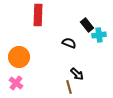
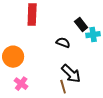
black arrow: (77, 74) -> (71, 74), size x1.5
pink cross: (16, 83) -> (21, 84), moved

